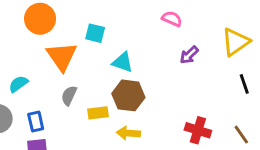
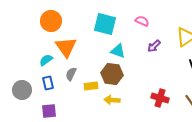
cyan square: (95, 33) -> (105, 24), moved, size x1.6
cyan triangle: (123, 62) -> (118, 51), moved
cyan semicircle: (18, 84) -> (46, 60), moved
blue rectangle: (36, 122) -> (48, 83), moved

